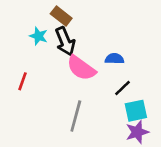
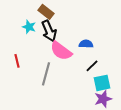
red line: (22, 81) -> (17, 61), turned -32
gray line: (76, 116) -> (46, 74), moved

